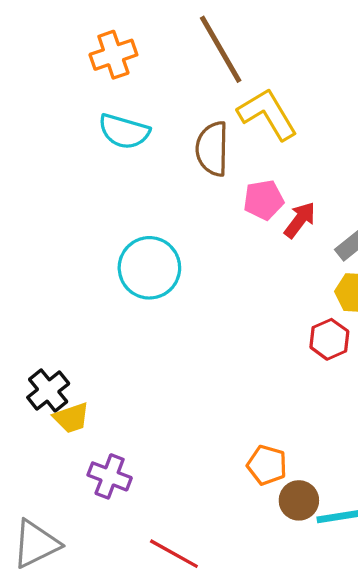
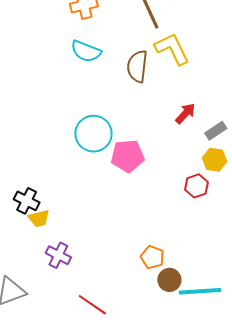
pink pentagon: (264, 200) -> (128, 156), moved, size x1.4
black cross: (48, 391) -> (27, 201), turned -30

